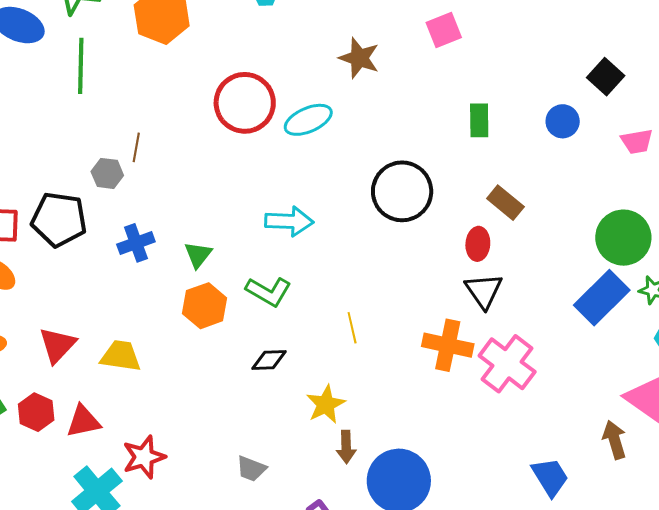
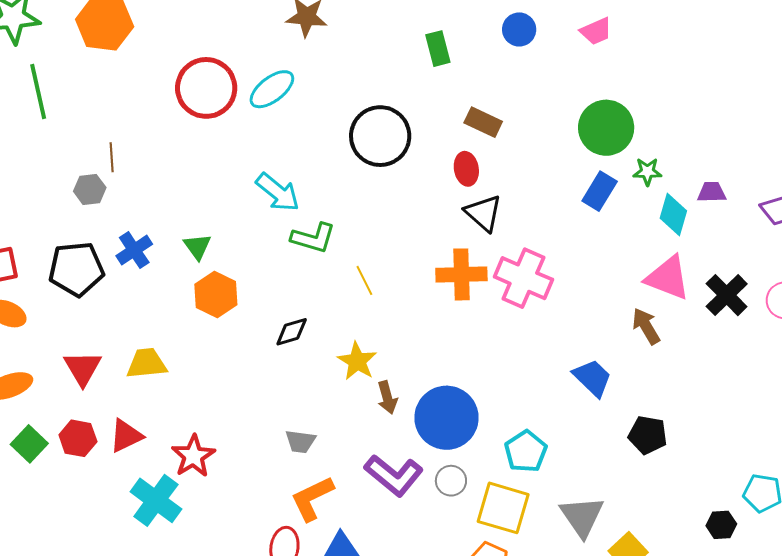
black pentagon: (59, 219) -> (76, 269), moved
cyan arrow: (289, 221) -> (278, 192), turned 51
green L-shape: (268, 292) -> (313, 238), moved
blue rectangle: (602, 298) -> (600, 191), size x0.7

